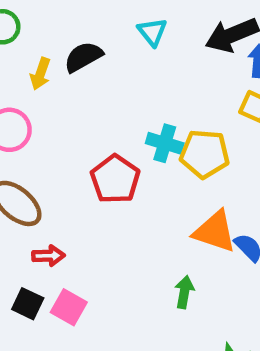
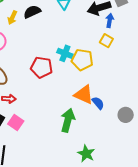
red pentagon: (115, 179) -> (42, 67), turned -30
green arrow: (184, 292) -> (68, 120), size x1.6

